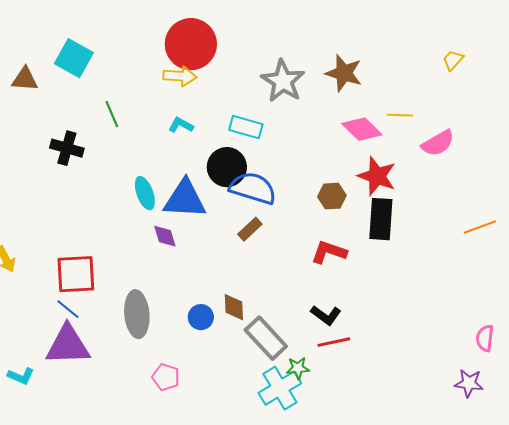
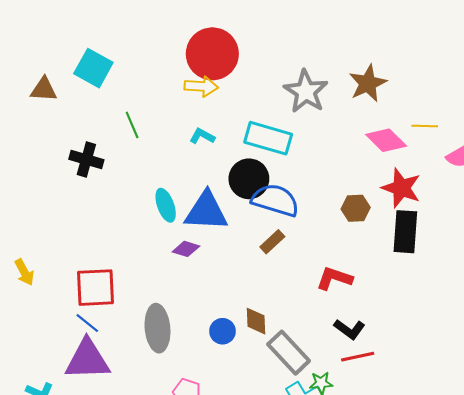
brown star: (344, 73) -> (368, 83), turned 30
cyan rectangle: (246, 127) -> (268, 138), size x1.4
purple diamond: (165, 236) -> (186, 249), turned -56
red L-shape: (329, 252) -> (334, 278), moved

